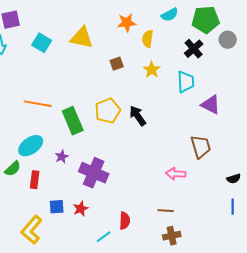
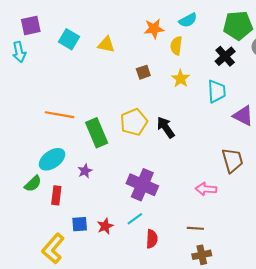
cyan semicircle: (170, 15) -> (188, 20), moved
yellow triangle: (82, 38) -> (106, 45), size x0.7
cyan square: (42, 43) -> (69, 39), moved
purple cross: (94, 173) -> (142, 185), moved
cyan line: (104, 237) -> (135, 219), moved

